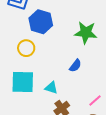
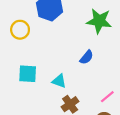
yellow circle: (26, 48) -> (20, 30), moved
cyan square: (23, 82) -> (28, 74), size x0.7

